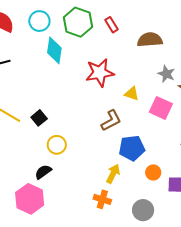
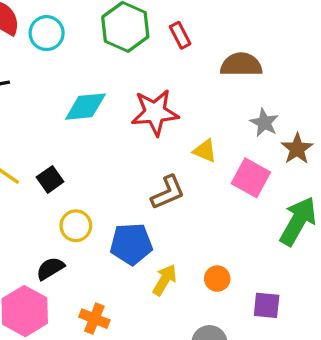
cyan circle: (39, 21) -> (47, 33), moved
cyan diamond: (54, 50) -> (85, 107), moved, turned 72
blue pentagon: (132, 148) -> (131, 244), moved
orange circle: (153, 172) -> (217, 279), moved
orange cross: (102, 199) -> (94, 319), moved

